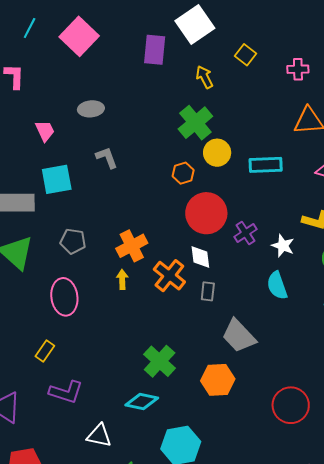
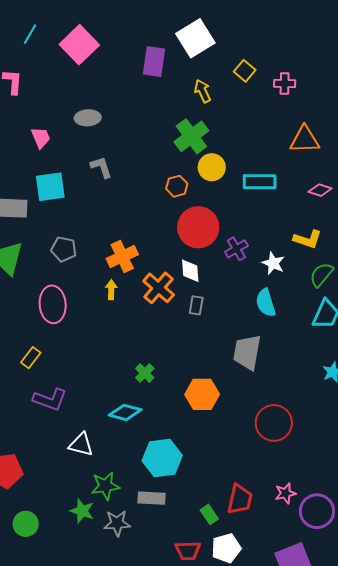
pink cross: (298, 69) -> (285, 84), moved
gray trapezoid: (239, 336) -> (247, 352), moved, turned 51
green cross: (160, 361) -> (145, 373), size x0.6

